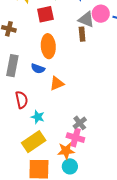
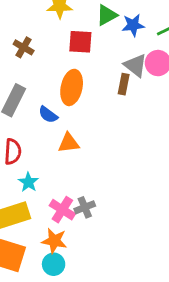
pink cross: (75, 138) -> (62, 210), moved

